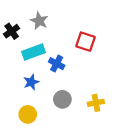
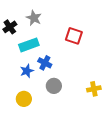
blue cross: (57, 64) -> (45, 63), moved
yellow cross: (96, 103) -> (94, 89), moved

